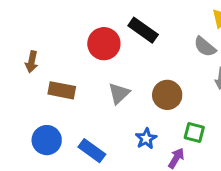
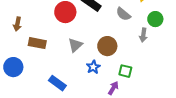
gray semicircle: (205, 47) -> (123, 14), moved
blue star: (146, 139) -> (93, 67), moved
blue circle: (47, 140) -> (13, 67), moved

